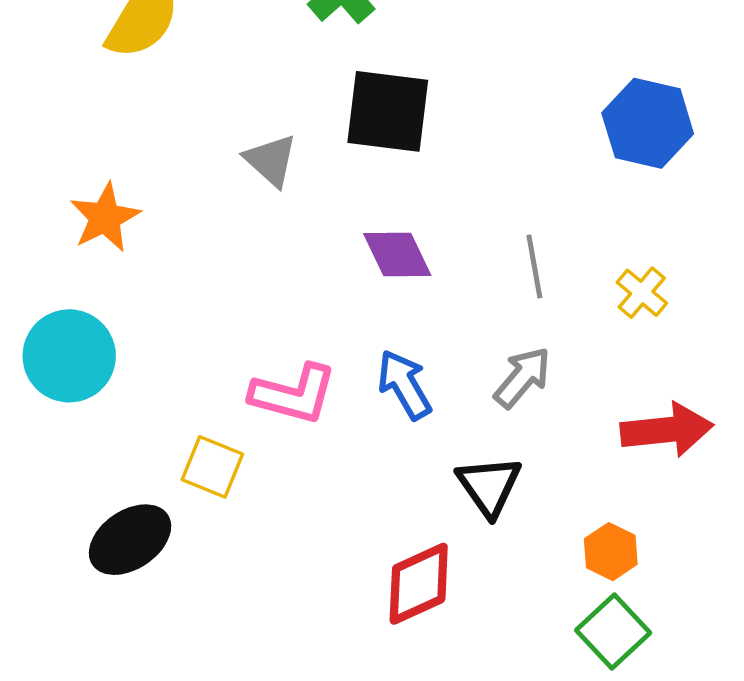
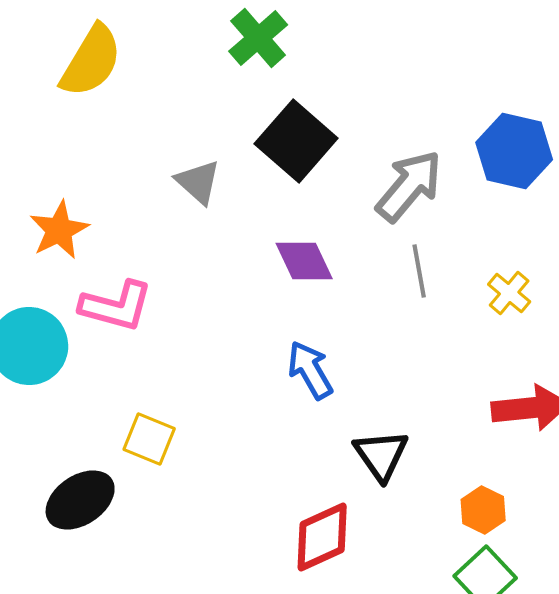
black square: (388, 111) -> (296, 141), turned 34
gray arrow: (522, 377) -> (409, 186), moved, size x1.4
pink L-shape: (293, 394) -> (116, 306), moved

